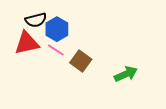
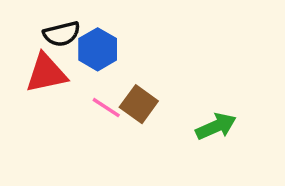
pink line: (56, 50) -> (106, 108), moved

